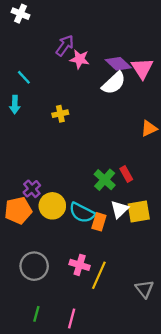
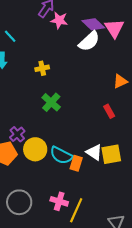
red rectangle: (126, 174) -> (109, 111), moved
green cross: (105, 180) -> (51, 102), moved
white triangle: (119, 209) -> (94, 152), turned -42

